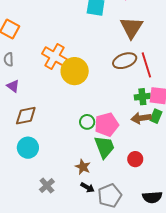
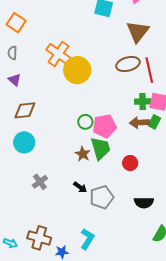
brown star: (83, 167) -> (83, 154), moved

